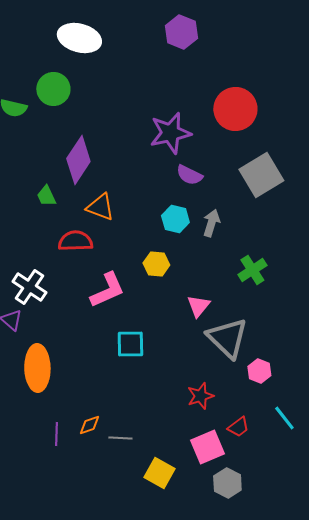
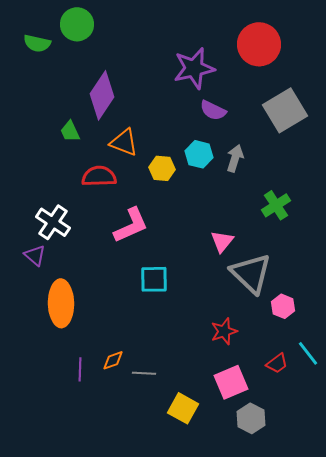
yellow hexagon: (156, 264) -> (162, 168), moved
red trapezoid: (238, 427) -> (277, 363), moved

